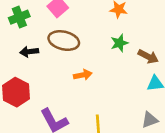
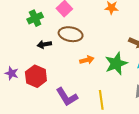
green star: (119, 43) -> (116, 63), moved, size x1.6

